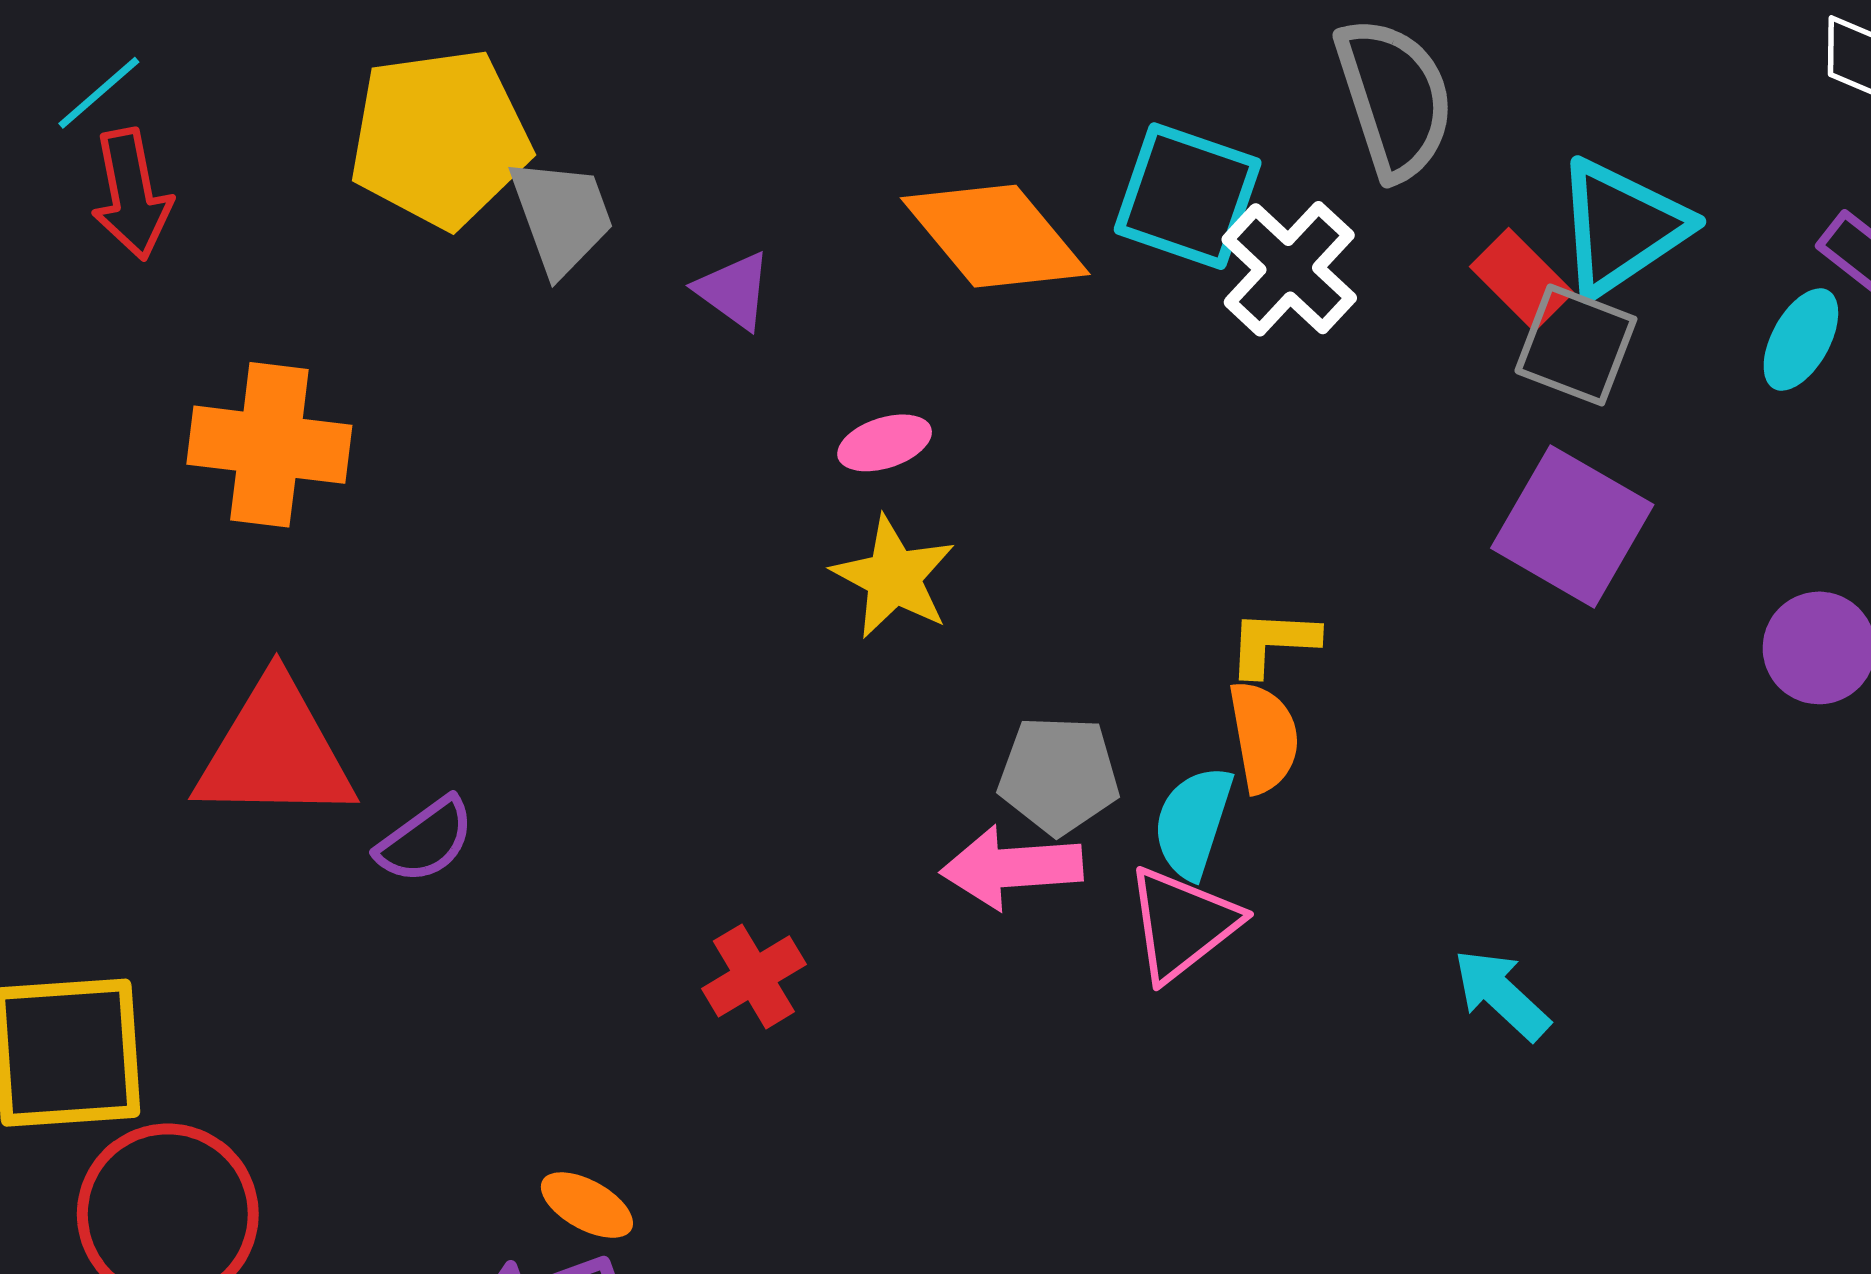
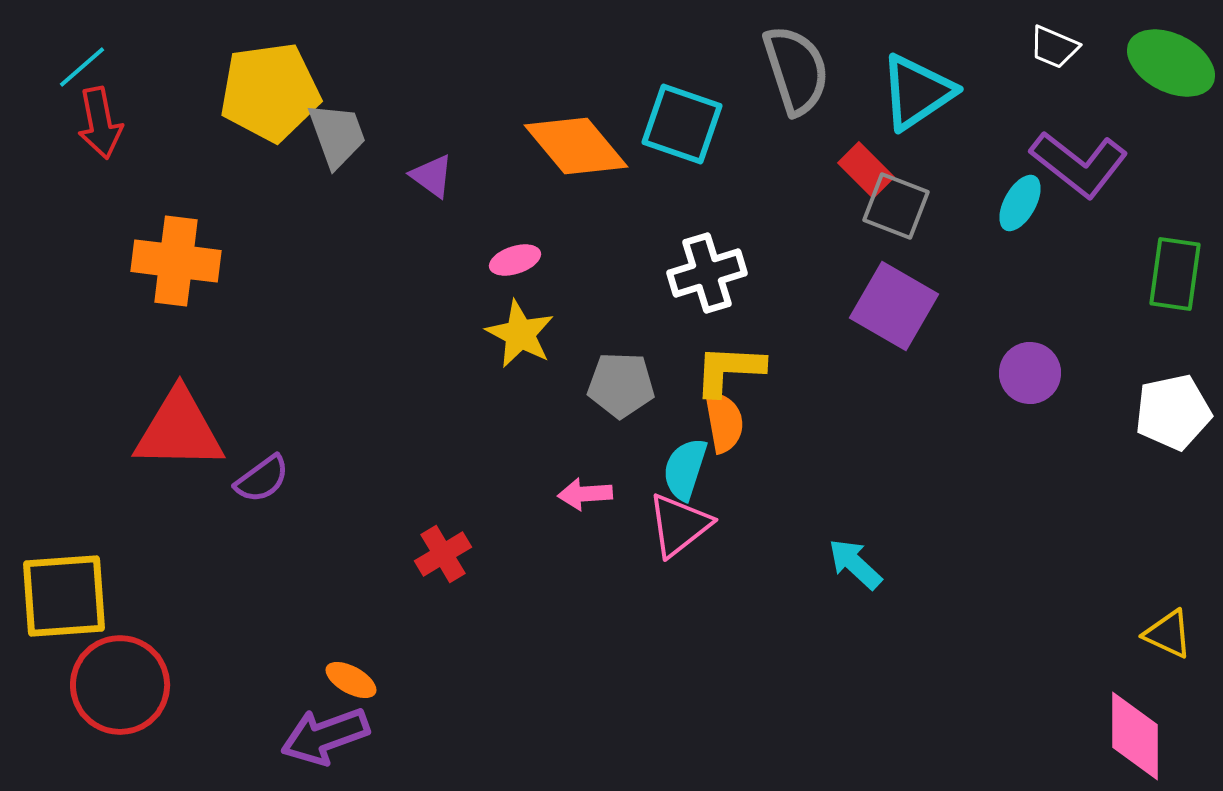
cyan triangle: (1621, 227) -> (917, 92), moved
white cross: (1289, 269) -> (707, 273), moved, turned 30
yellow L-shape: (1273, 643) -> (729, 370), size x1.4
gray pentagon: (1059, 775) -> (621, 385), moved
pink arrow: (1012, 868) -> (585, 494), size x0.7

